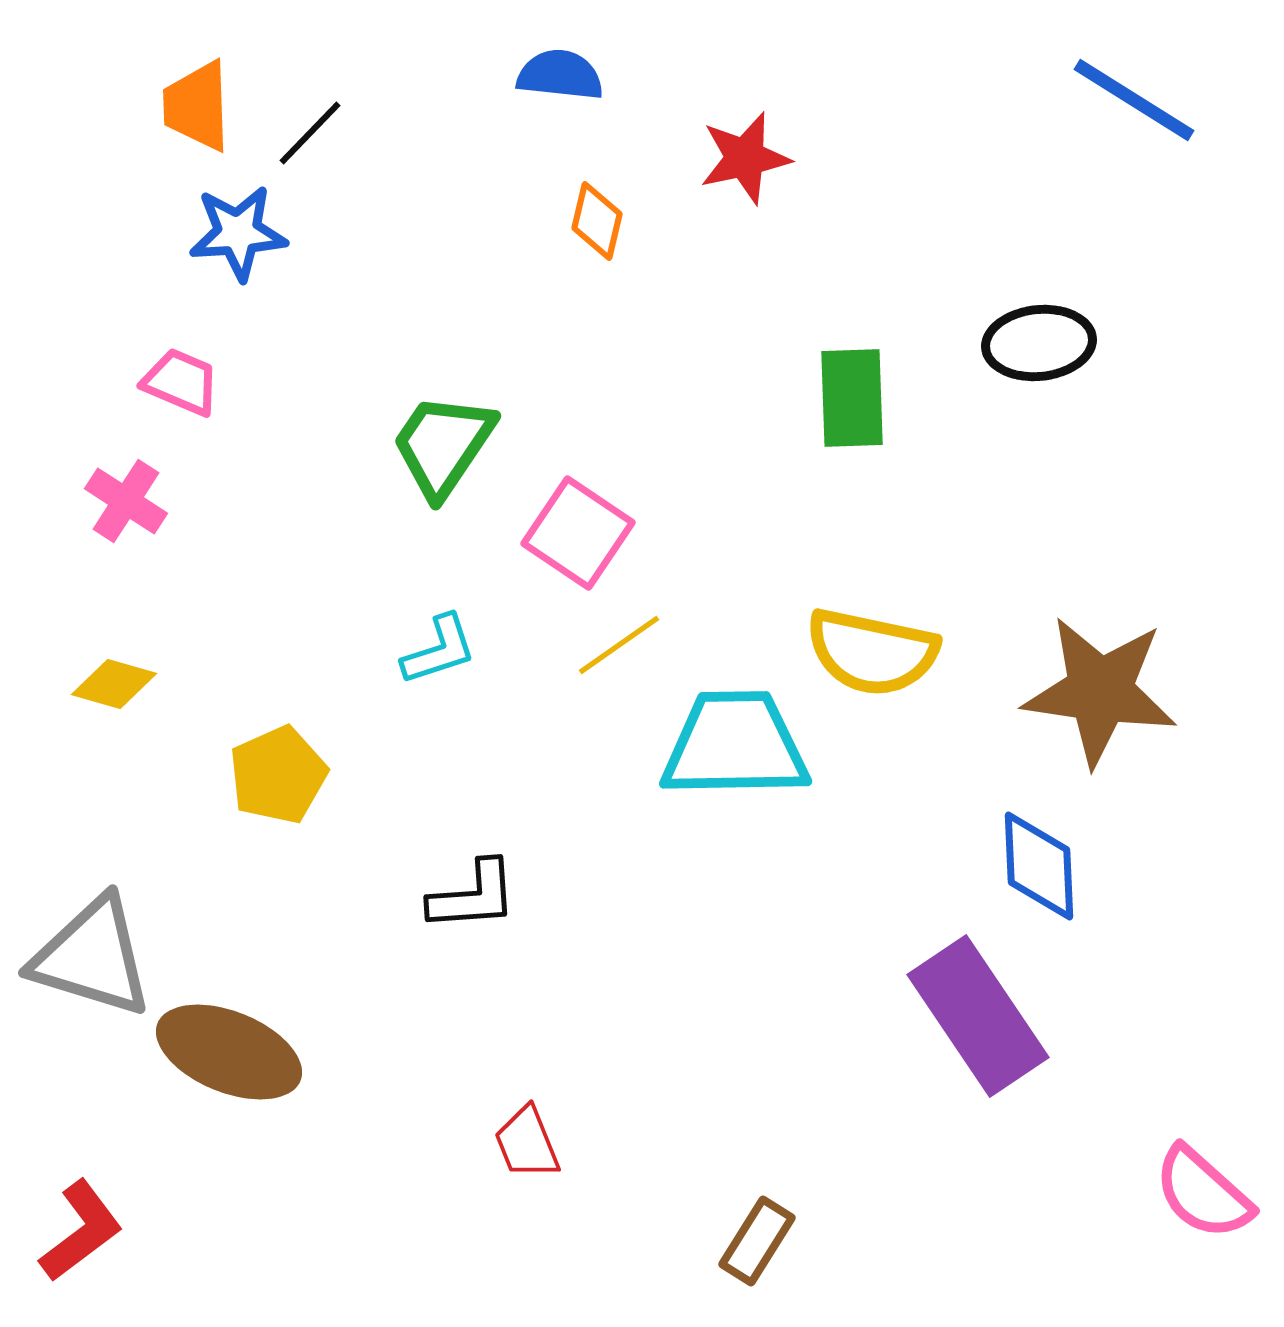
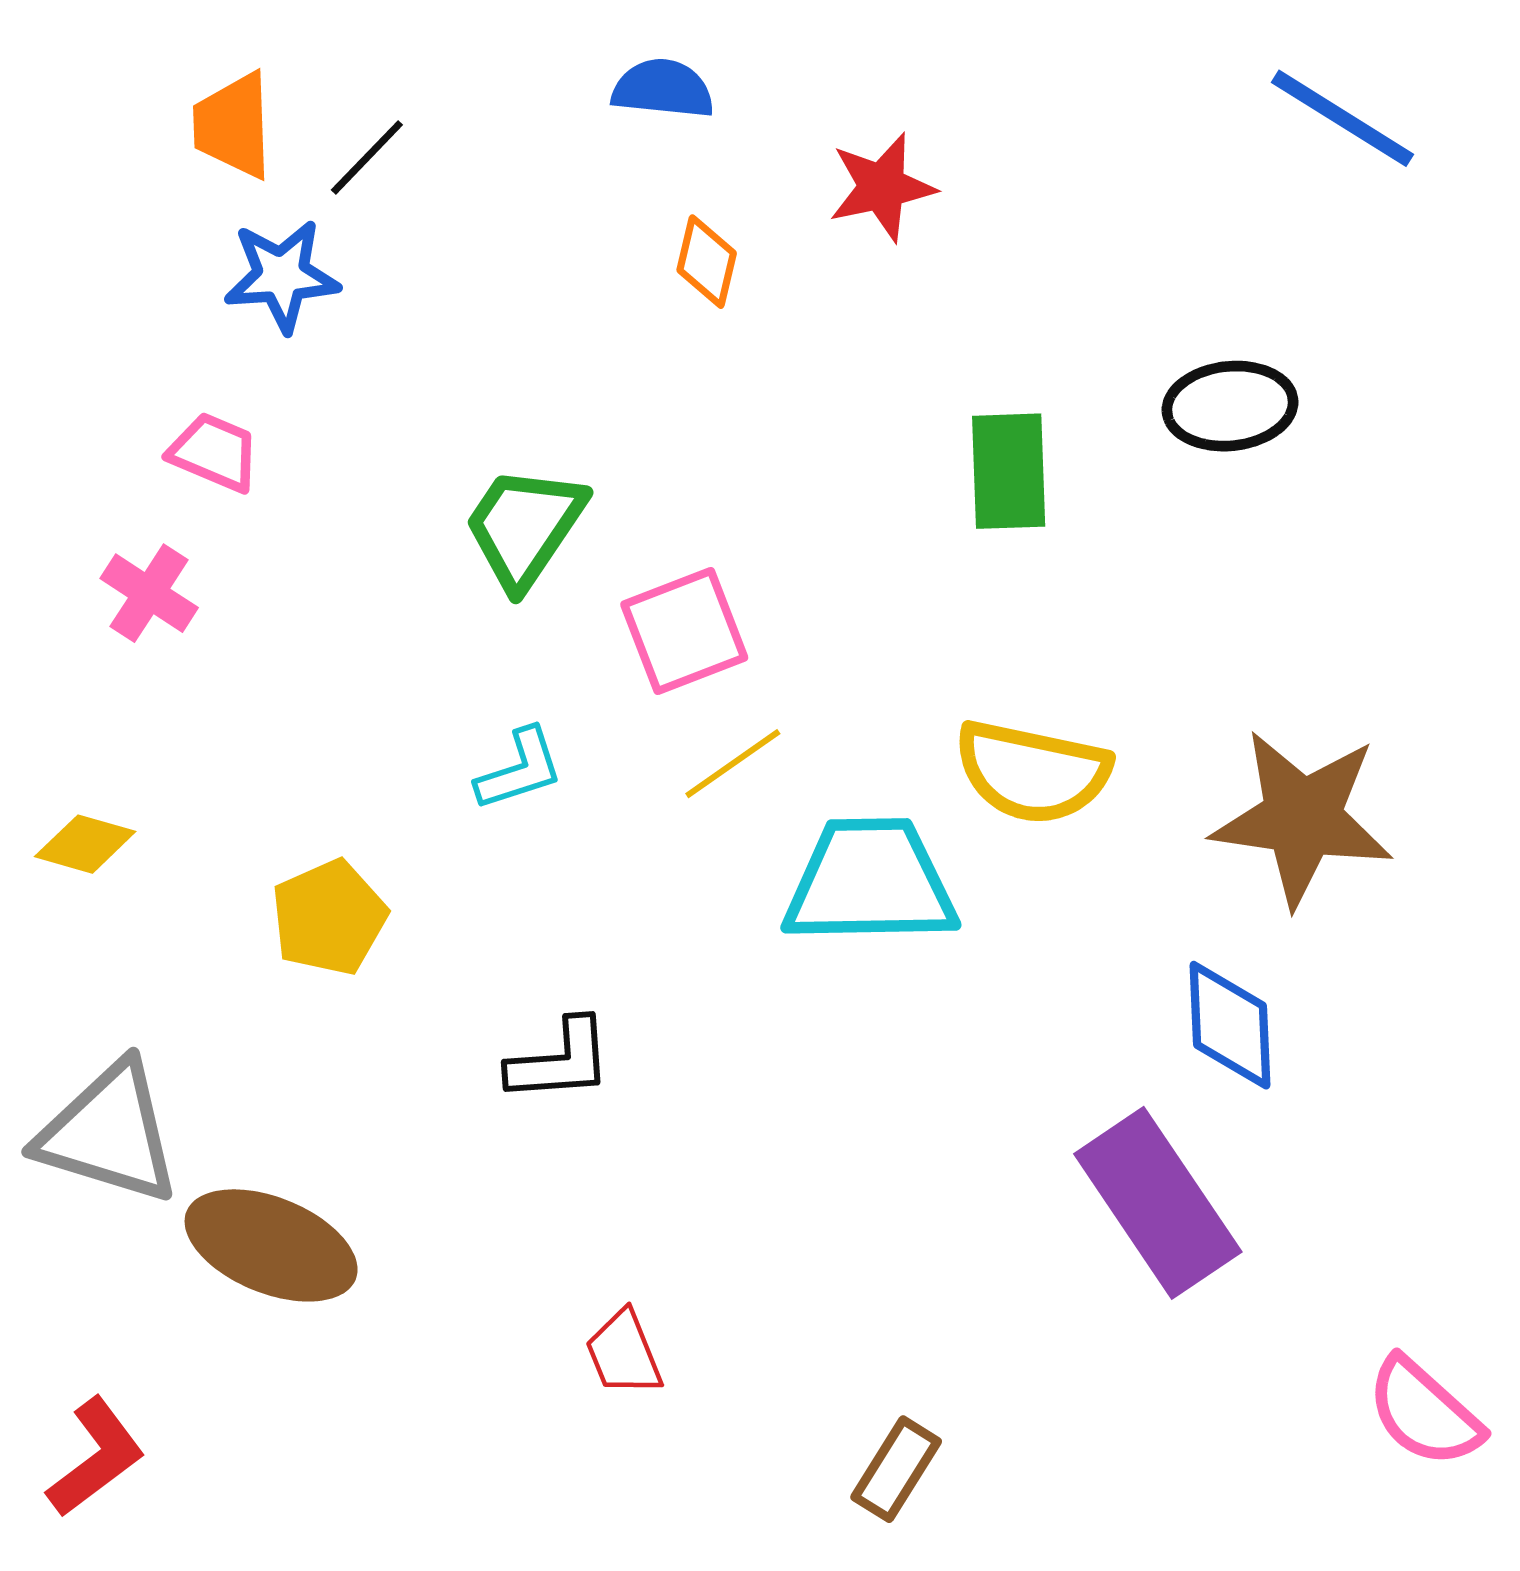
pink square: (578, 533) -> (684, 631), turned 35
yellow diamond: (114, 684) -> (85, 844), moved

